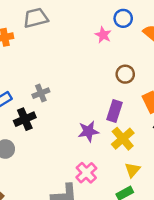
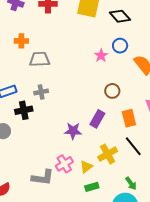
gray trapezoid: (36, 18) -> (40, 59), moved
yellow cross: (123, 139) -> (108, 154), moved
yellow triangle: (132, 170) -> (86, 167), moved

